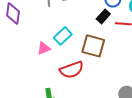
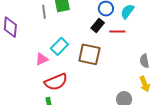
red semicircle: (72, 70) -> (56, 82), moved

